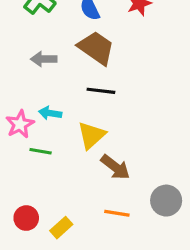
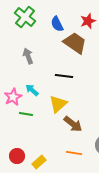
brown trapezoid: (96, 48) -> (75, 43), moved
gray arrow: (44, 59) -> (28, 56), turned 70
cyan arrow: (50, 113) -> (32, 90), turned 32

